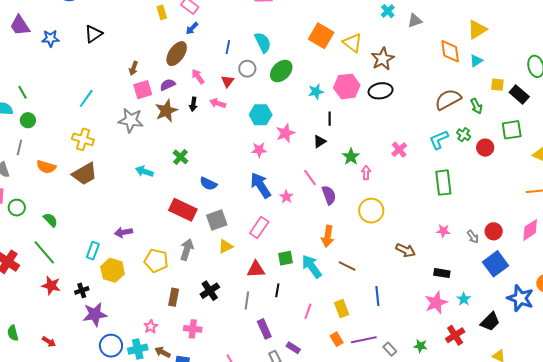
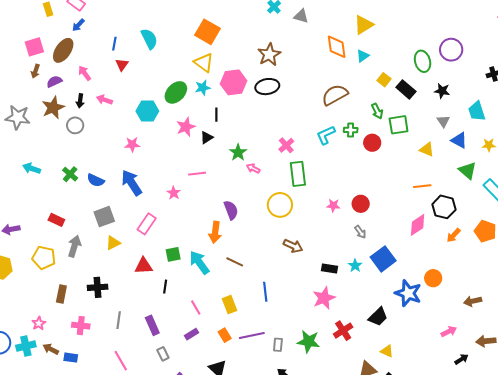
gray triangle: (415, 21) -> (301, 16), turned 35
yellow triangle: (352, 43) -> (204, 63), moved
brown arrow: (133, 68) -> (35, 71), moved
gray circle: (247, 69) -> (75, 125), moved
green ellipse: (281, 71) -> (176, 92), moved
red triangle: (228, 81) -> (122, 65), moved
yellow square: (497, 85) -> (384, 80), turned 32
pink square: (143, 90) -> (34, 47), moved
green arrow: (476, 106) -> (377, 111), moved
pink star: (285, 133) -> (186, 127), moved
green cross: (464, 135) -> (351, 130), turned -32
pink star: (259, 150) -> (132, 144), moved
green cross: (181, 157) -> (70, 174), moved
pink arrow: (366, 173) -> (253, 168), turned -64
pink line: (310, 178) -> (197, 174), turned -60
green rectangle: (443, 183) -> (298, 174), moved
blue arrow: (261, 185) -> (132, 183), moved
purple semicircle: (329, 195) -> (231, 210), moved
red rectangle: (183, 210) -> (56, 220), moved, size x0.6
yellow circle: (371, 211) -> (280, 205), moved
pink star: (443, 231) -> (333, 205), moved
red circle: (494, 231) -> (361, 204), moved
black cross: (210, 291) -> (98, 287), turned 30
cyan star: (464, 299) -> (355, 266), moved
gray line: (247, 301) -> (119, 320), moved
pink line: (308, 311) -> (196, 307), turned -49
green star: (420, 346) -> (309, 341), size x1.6
purple rectangle: (293, 348) -> (192, 334), moved, turned -64
gray rectangle: (390, 349) -> (278, 345), turned 48

